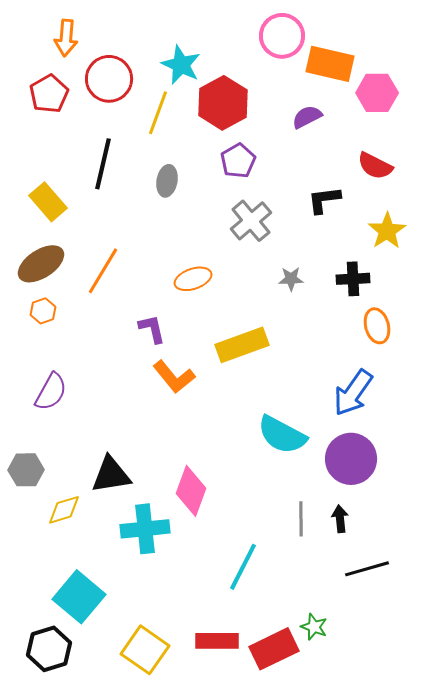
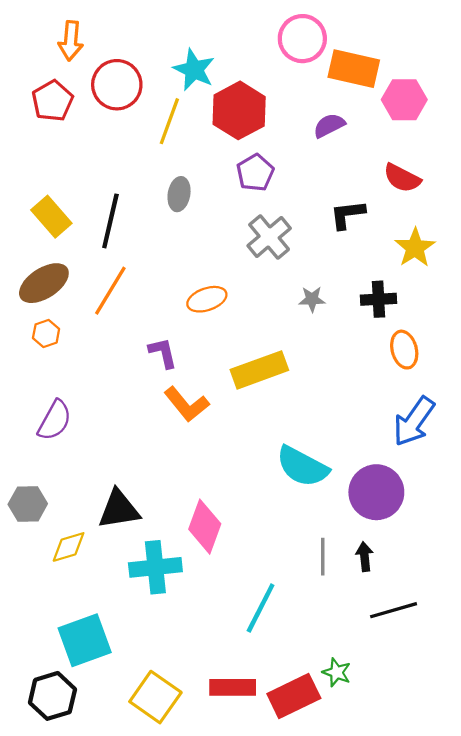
black line: (103, 164) -> (110, 221), moved
blue arrow: (353, 393) -> (414, 421), moved
cyan square: (79, 597) -> (85, 640), turned 30

